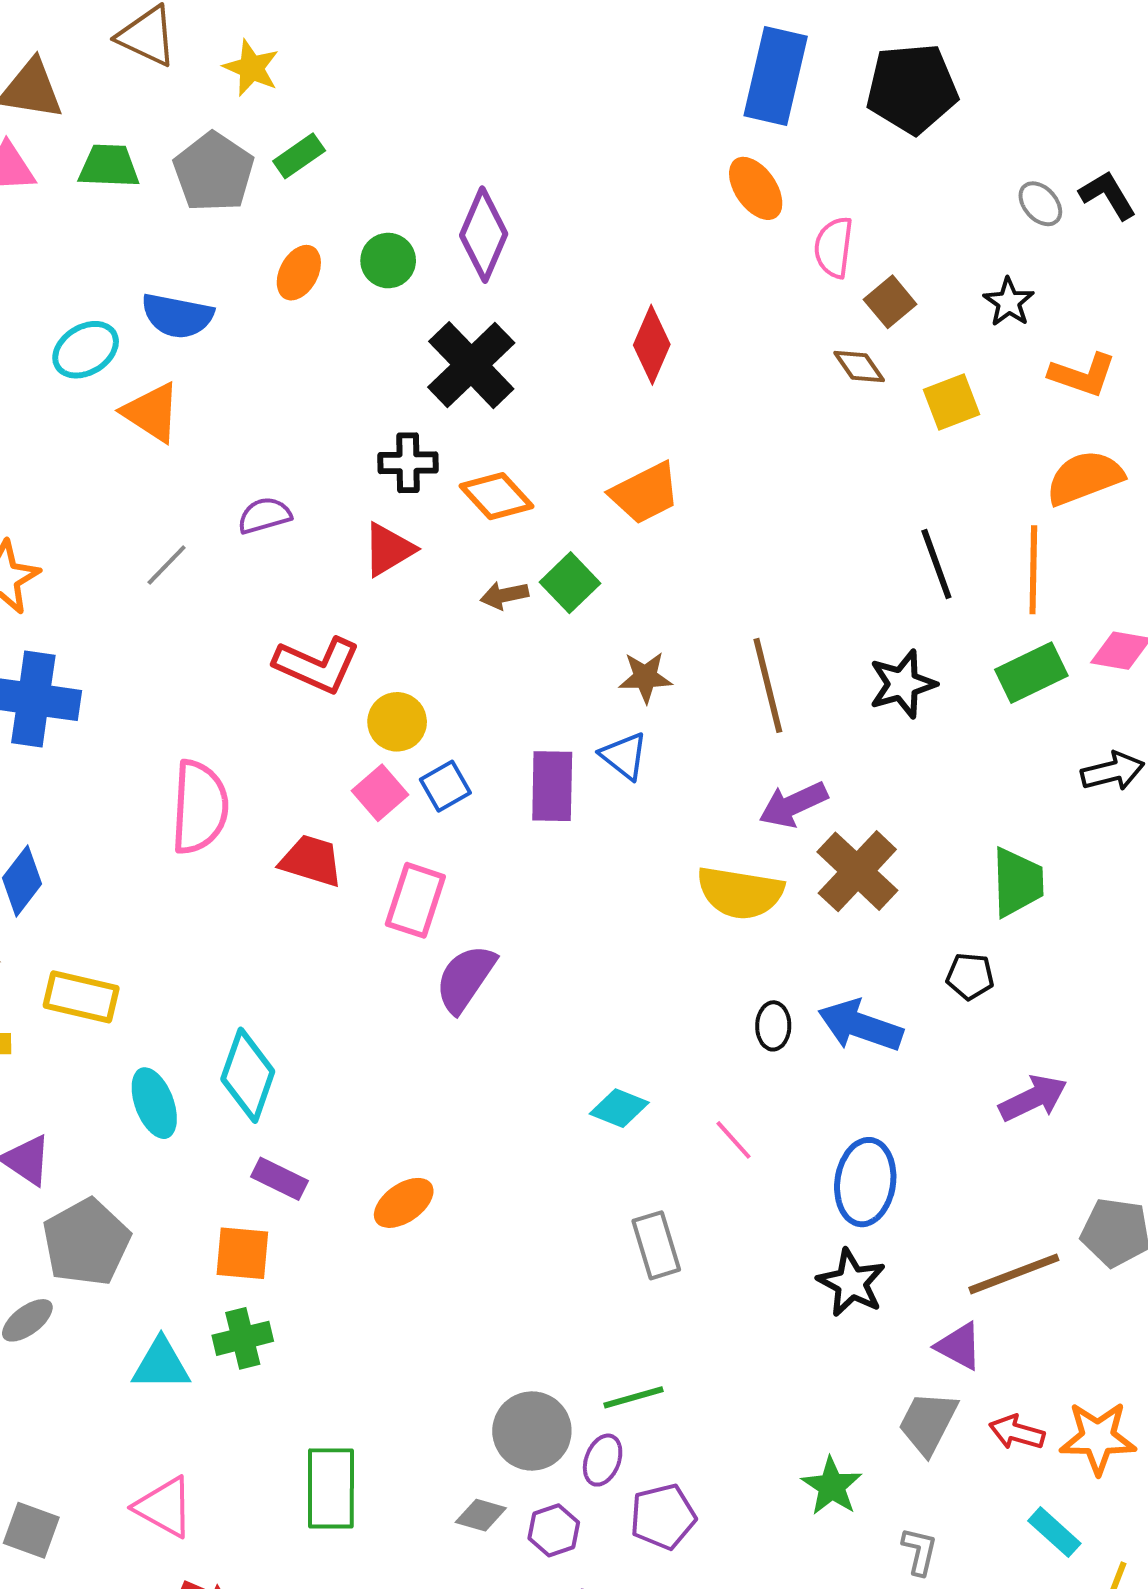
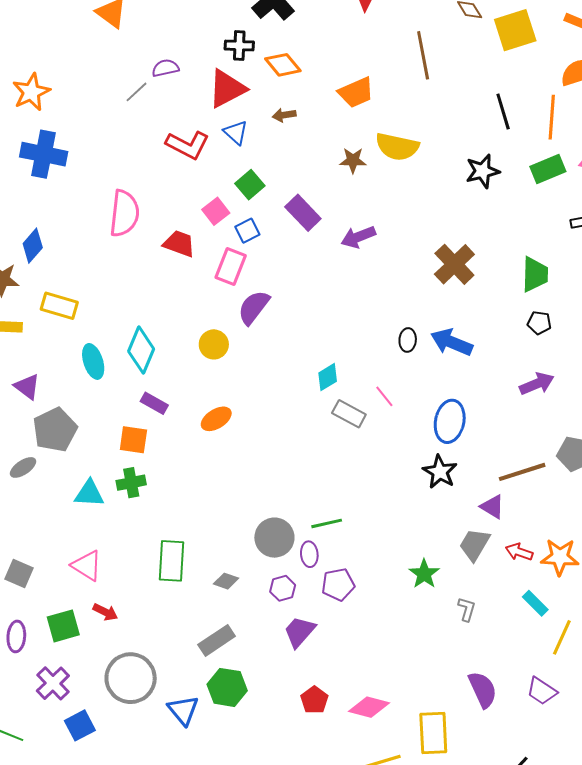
yellow square: (951, 402) -> (515, 30), size x1.5
orange trapezoid: (645, 493) -> (356, 92), moved
red triangle: (389, 549) -> (227, 89), size x1.4
gray line: (167, 565) -> (136, 92), moved
green square: (570, 583) -> (250, 185), moved
brown line: (768, 685) -> (423, 55), moved
yellow circle: (397, 722) -> (214, 344), moved
blue triangle: (624, 756) -> (236, 132), moved
blue square: (445, 786) -> (247, 231), moved
purple rectangle: (552, 786) -> (303, 213), turned -48
purple arrow: (793, 805) -> (358, 237), moved
yellow semicircle: (740, 893) -> (397, 147), moved
black pentagon: (970, 976) -> (539, 323), moved
cyan diamond: (619, 1108) -> (328, 377), turned -56
gray rectangle: (656, 1245) -> (349, 414), moved, turned -48
purple ellipse: (603, 1460) -> (309, 554), turned -30
gray diamond: (481, 1515) -> (226, 581), moved

